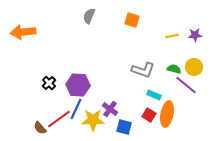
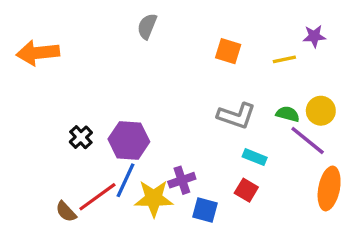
orange square: (132, 20) -> (228, 51), moved
purple star: (195, 35) -> (314, 36), moved
purple cross: (110, 109) -> (182, 180), turned 35
orange ellipse: (167, 114) -> (329, 188), moved

